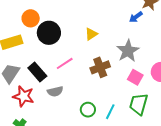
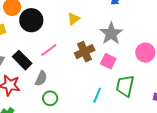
pink square: (135, 77) -> (108, 61), moved
gray semicircle: (55, 91) -> (41, 78), turned -49
green circle: (88, 110) -> (50, 98), moved

